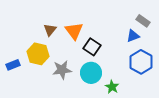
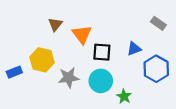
brown triangle: (50, 30) -> (55, 24), moved
blue triangle: (133, 36) -> (134, 49), moved
black square: (92, 47) -> (102, 52), turned -30

